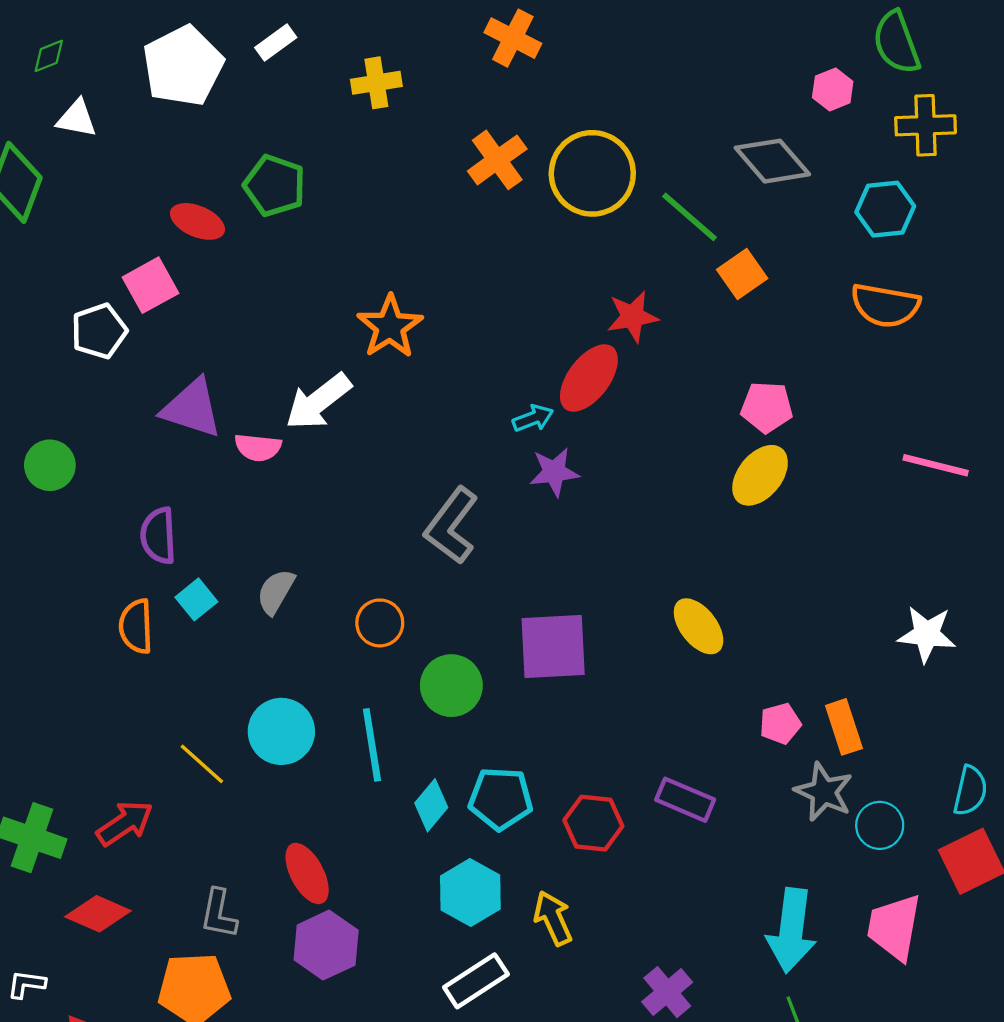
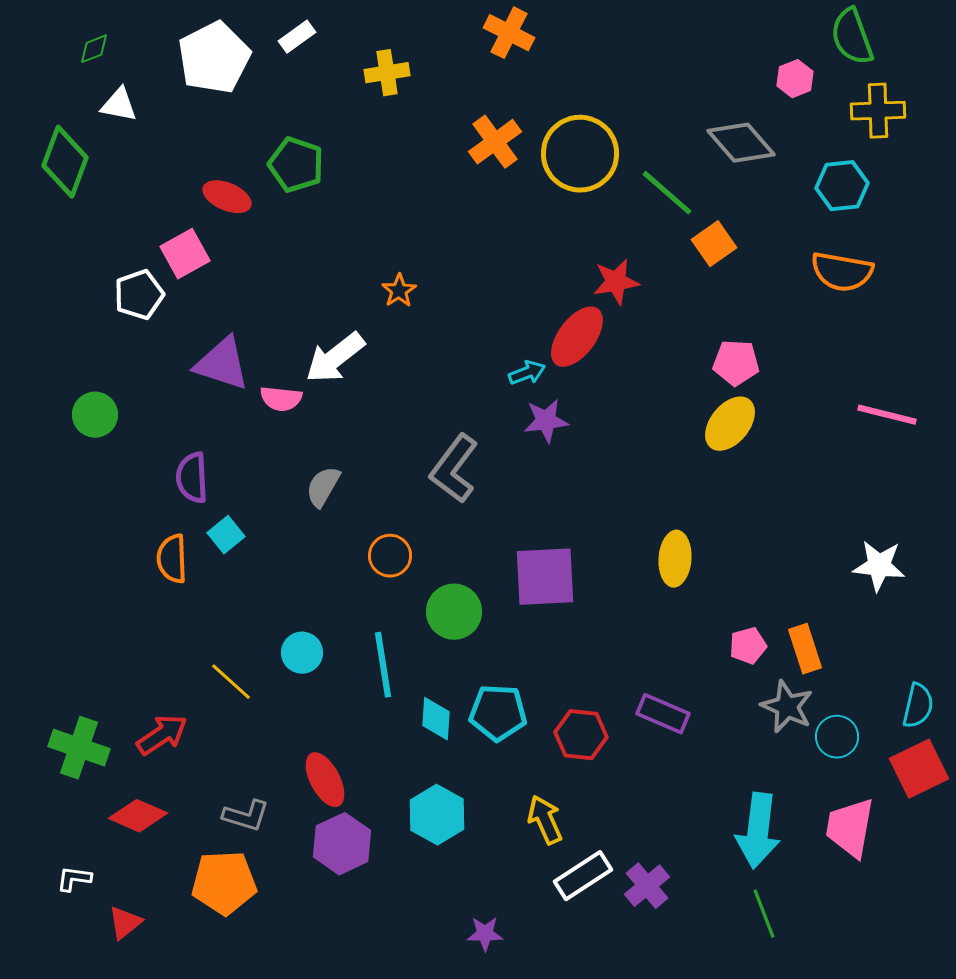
orange star: (390, 327) -> (399, 291), size x0.6
gray semicircle: (276, 592) -> (323, 487), moved
yellow ellipse: (699, 626) -> (675, 559), turned 42
cyan circle: (281, 731) -> (302, 653), size x0.7
cyan diamond: (431, 805) -> (436, 719), turned -36
cyan hexagon: (470, 892) -> (437, 815), moved
gray L-shape: (219, 914) -> (246, 816), turned -84
white rectangle: (476, 981) -> (583, 876), moved

